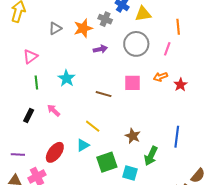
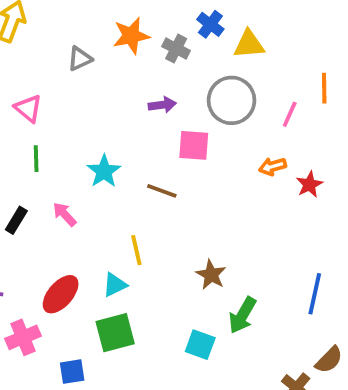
orange line: (178, 27) -> (324, 88), moved
orange star: (83, 28) -> (131, 36), moved
pink triangle: (30, 56) -> (28, 108), turned -49
cyan star: (66, 78) -> (104, 171), moved
pink square: (132, 83) -> (194, 145), moved
yellow line: (93, 126) -> (136, 250), turned 35
blue line: (177, 137) -> (315, 294), moved
green square: (107, 162) -> (115, 333), moved

